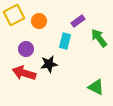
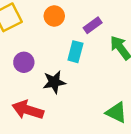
orange circle: (39, 21) -> (54, 16), moved
red arrow: (24, 73) -> (28, 110), moved

